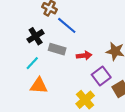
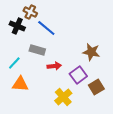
black cross: (36, 36) -> (17, 26), moved, turned -35
red arrow: (84, 56) -> (54, 66), moved

